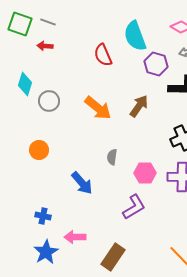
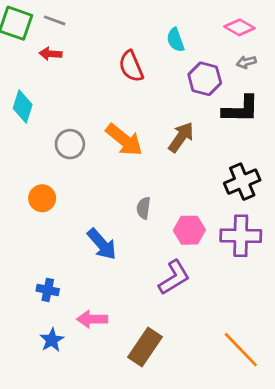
cyan semicircle: (135, 36) -> (176, 40), size x0.6
gray circle: (49, 101) -> (70, 144), moved
blue star: (46, 252) -> (52, 340), size x0.7

